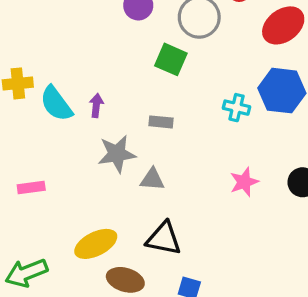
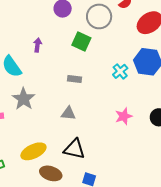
purple arrow: (96, 105) -> (38, 45), moved
cyan cross: (236, 108) -> (120, 71), turned 35
gray star: (117, 154) -> (24, 99), moved, turned -30

